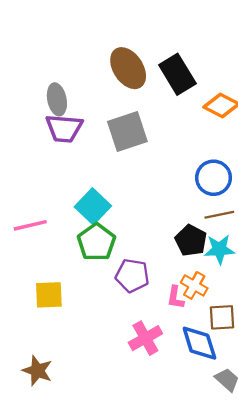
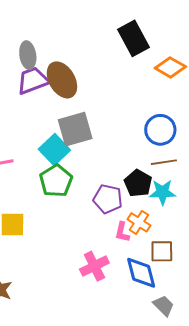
brown ellipse: (128, 68) -> (62, 80), moved
purple trapezoid: (64, 128) -> (33, 81), turned 152
gray square: (127, 131) -> (75, 129), moved
purple pentagon: (132, 276) -> (108, 199), moved

